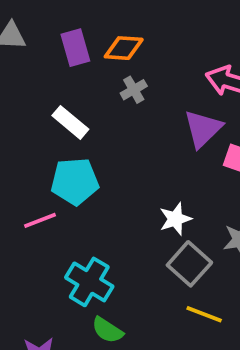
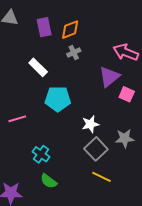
orange diamond: (124, 48) -> (70, 30), turned -30
cyan pentagon: (75, 181) -> (58, 99), moved
cyan cross: (89, 282) -> (41, 154), size x0.7

